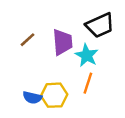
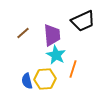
cyan star: (87, 55) -> (56, 55), moved
blue semicircle: (32, 98) -> (27, 81), turned 63

